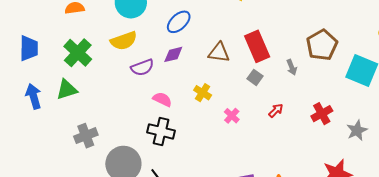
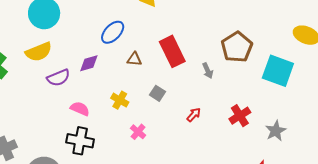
blue ellipse: (179, 22) -> (113, 32), moved
brown triangle: (219, 52) -> (134, 59), size x0.7
gray square: (255, 77) -> (157, 93), moved
pink cross: (232, 116) -> (138, 132), moved

